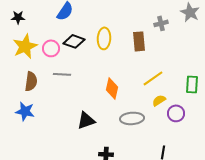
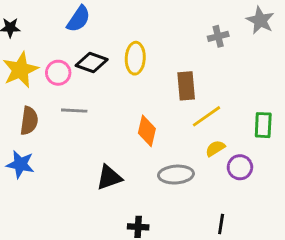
brown rectangle: (139, 41) -> (186, 86), moved

